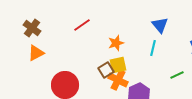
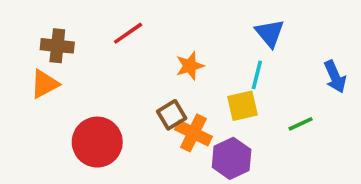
brown cross: (32, 28) -> (57, 46), moved, turned -30
yellow square: (118, 65) -> (242, 106), moved

